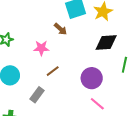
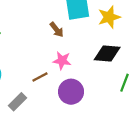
pink star: (41, 48) -> (62, 61), moved
purple circle: (92, 78) -> (71, 92), moved

